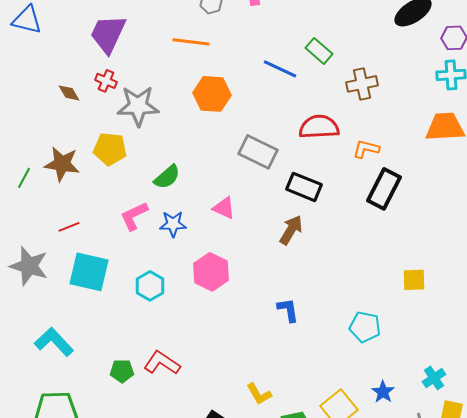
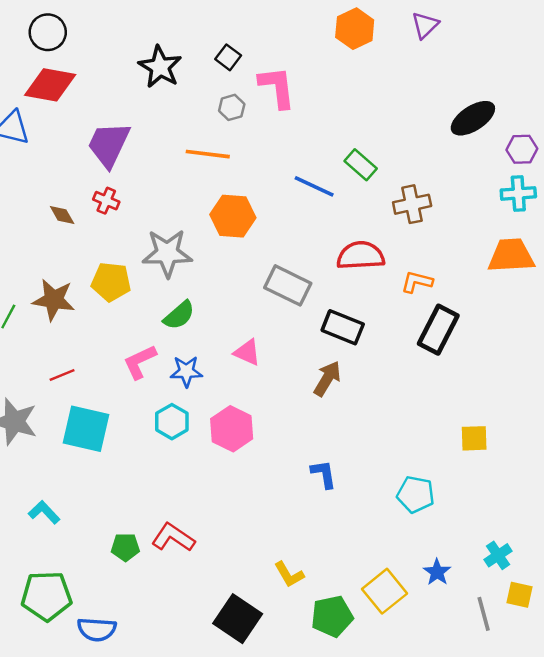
gray star: (138, 106) -> (167, 253), moved
cyan hexagon: (150, 286) -> (172, 422), moved
cyan L-shape: (54, 342) -> (44, 512), size x0.7

